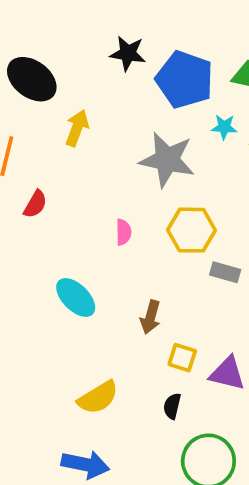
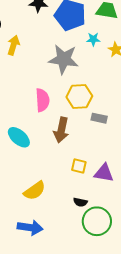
pink semicircle: (123, 232) -> (42, 100), size x1.6
brown arrow: (150, 317) -> (61, 130), moved, size x1.4
black semicircle: (172, 406) -> (80, 202), moved, turned -88

